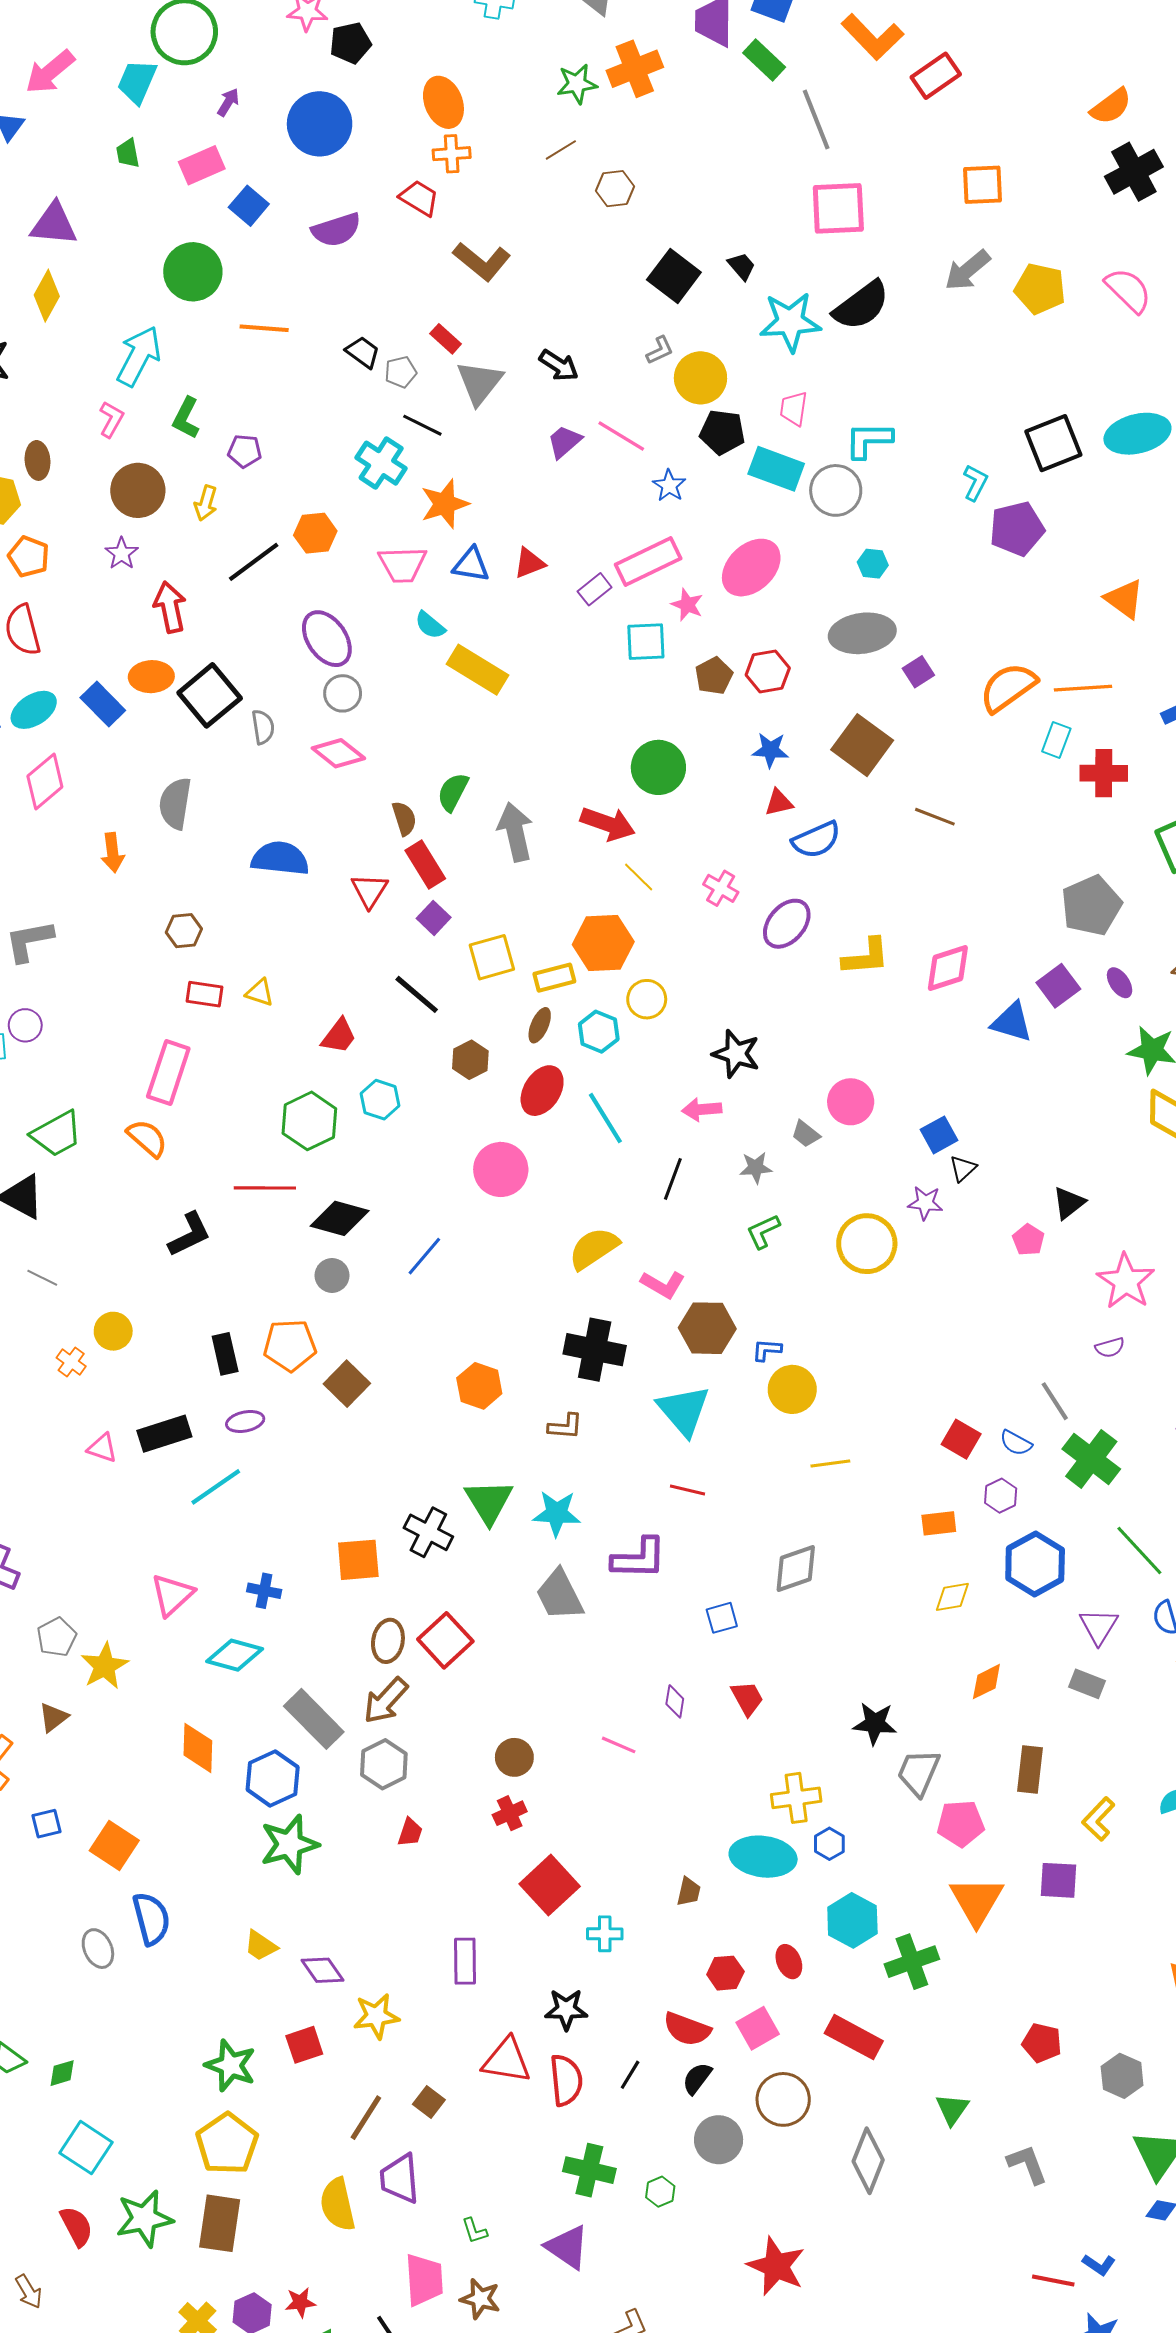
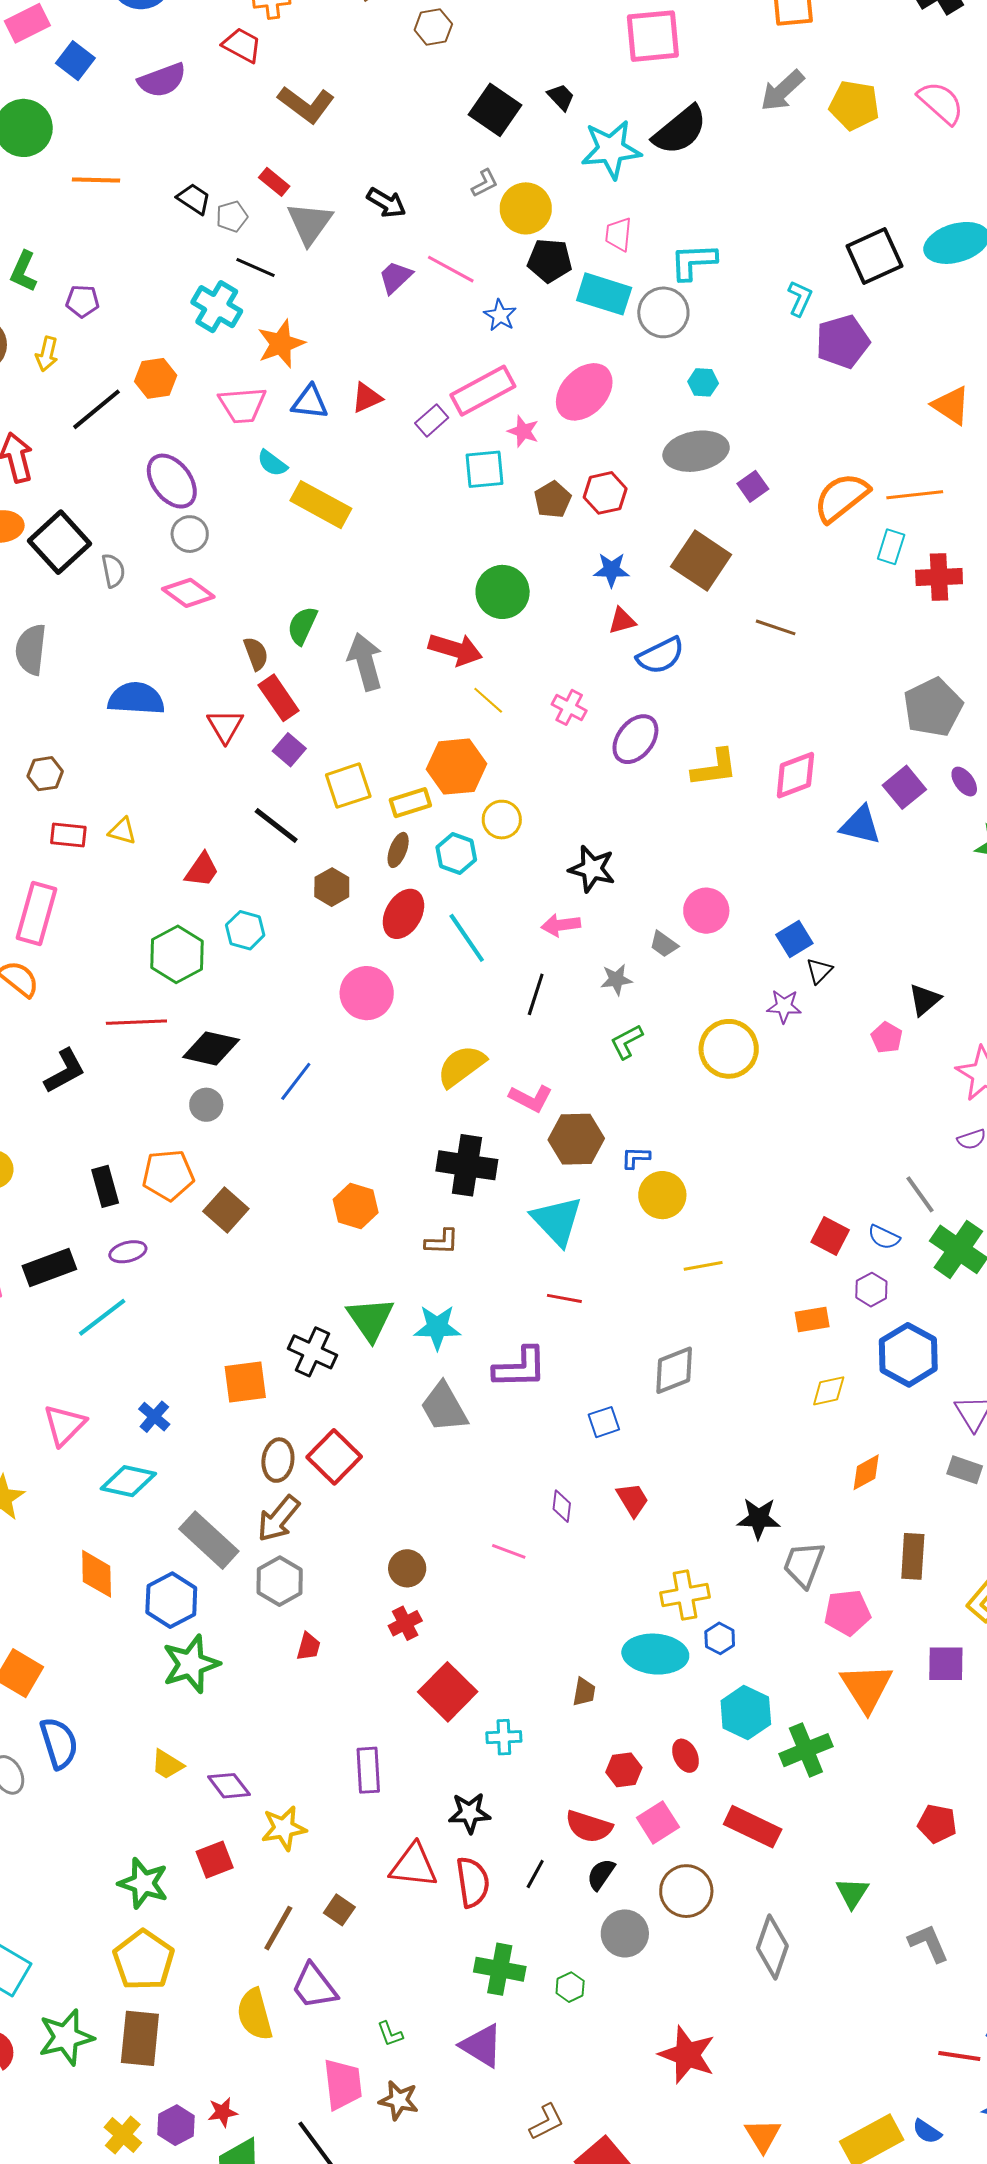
blue cross: (264, 1591) -> (154, 1417), turned 32
purple trapezoid: (400, 2179) -> (314, 1986), turned -30

